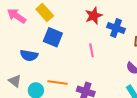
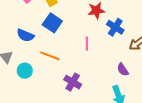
orange line: (58, 83) -> (50, 56), moved

